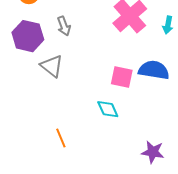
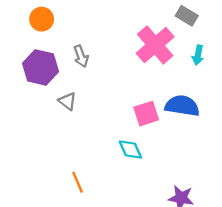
gray triangle: (52, 66) -> (67, 101), size x0.7
pink square: (122, 77) -> (146, 114), turned -30

